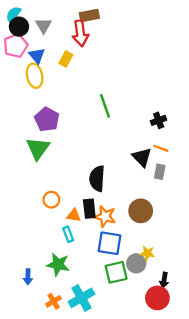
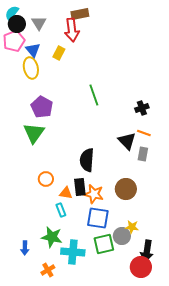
black arrow: (164, 280) -> (147, 251), size x1.5
cyan cross: (82, 298) -> (73, 252), moved, turned 35

